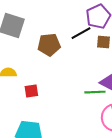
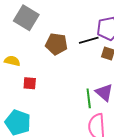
green line: (95, 92) -> (89, 98), turned 72

